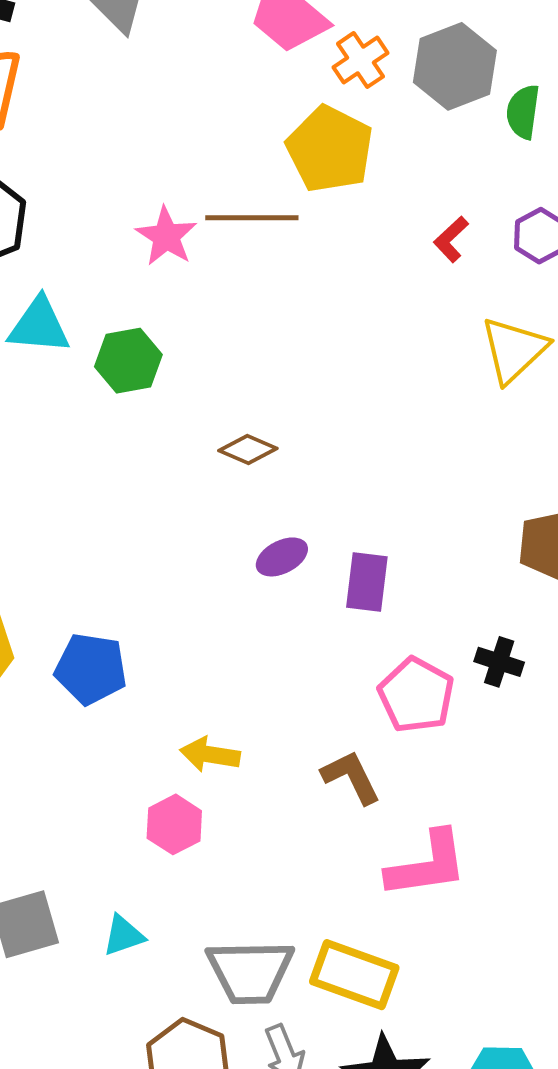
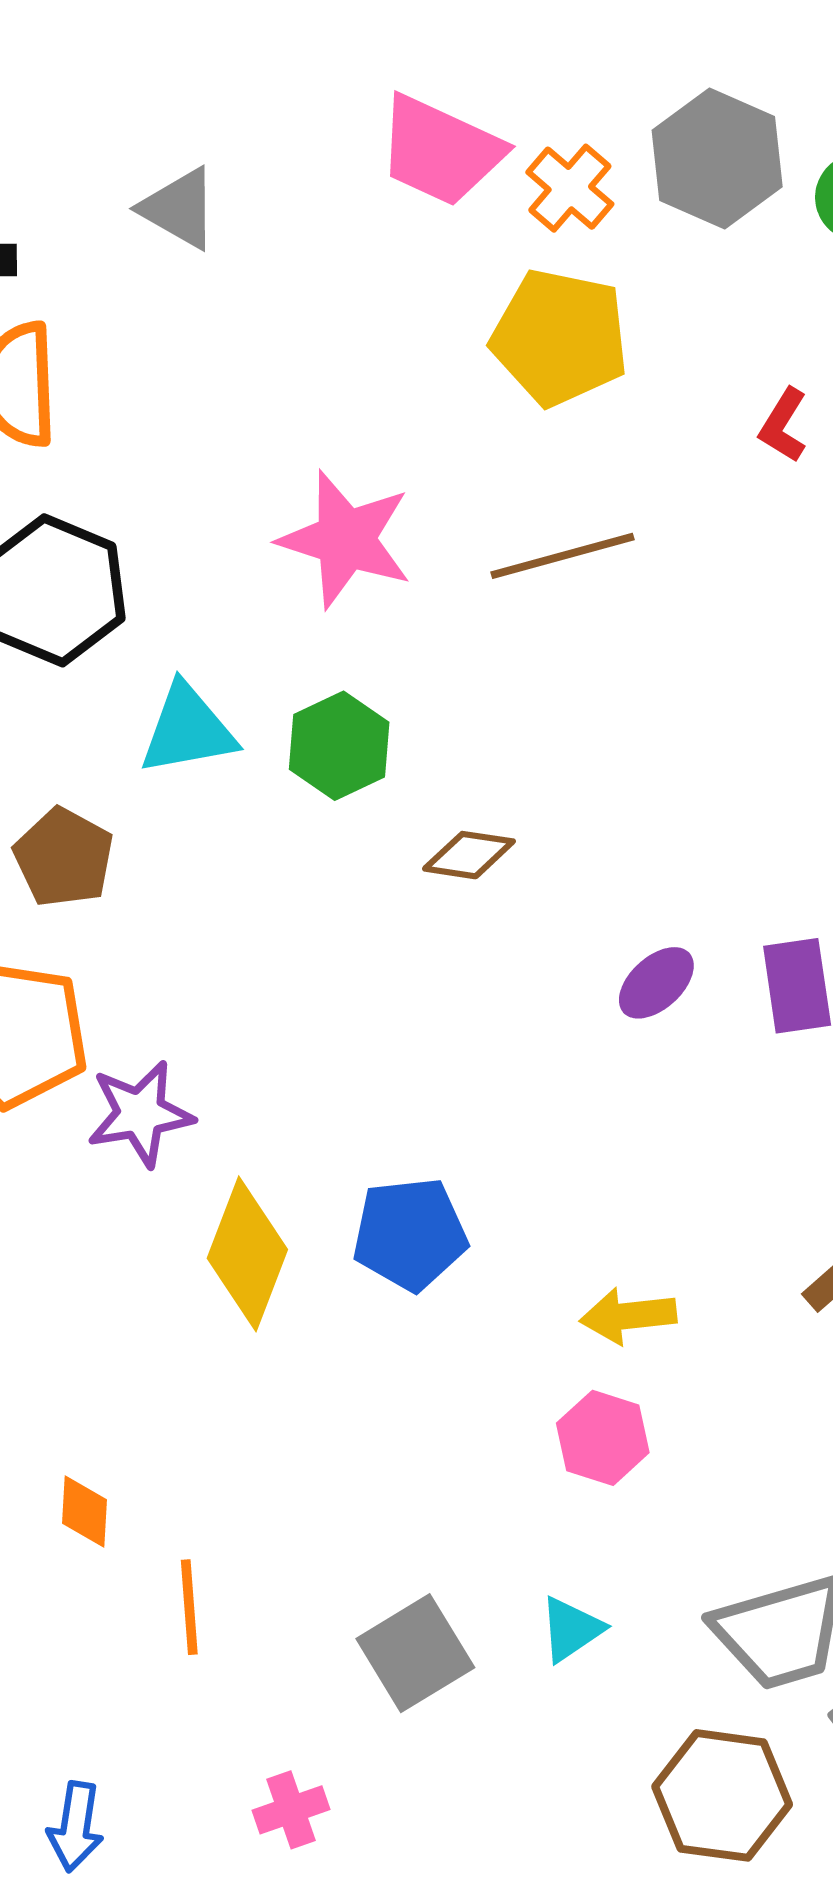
brown line: (252, 218) -> (562, 556), moved
pink star: (166, 236) -> (345, 539), size x1.4
brown diamond: (248, 450) -> (469, 855), moved

